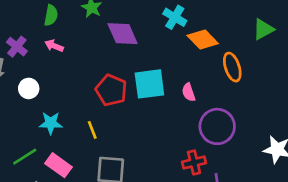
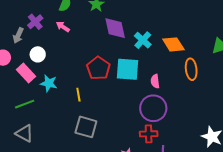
cyan cross: (175, 17) -> (143, 40), moved
purple circle: (217, 126) -> (153, 108), moved
pink rectangle: (59, 165) -> (26, 73), moved

